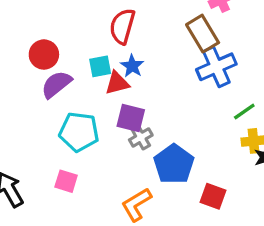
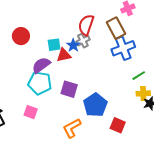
red semicircle: (122, 26) -> (86, 25), moved
purple semicircle: (56, 84) -> (41, 65), moved
purple square: (131, 118) -> (69, 89), moved
gray cross: (141, 137) -> (83, 41), moved

